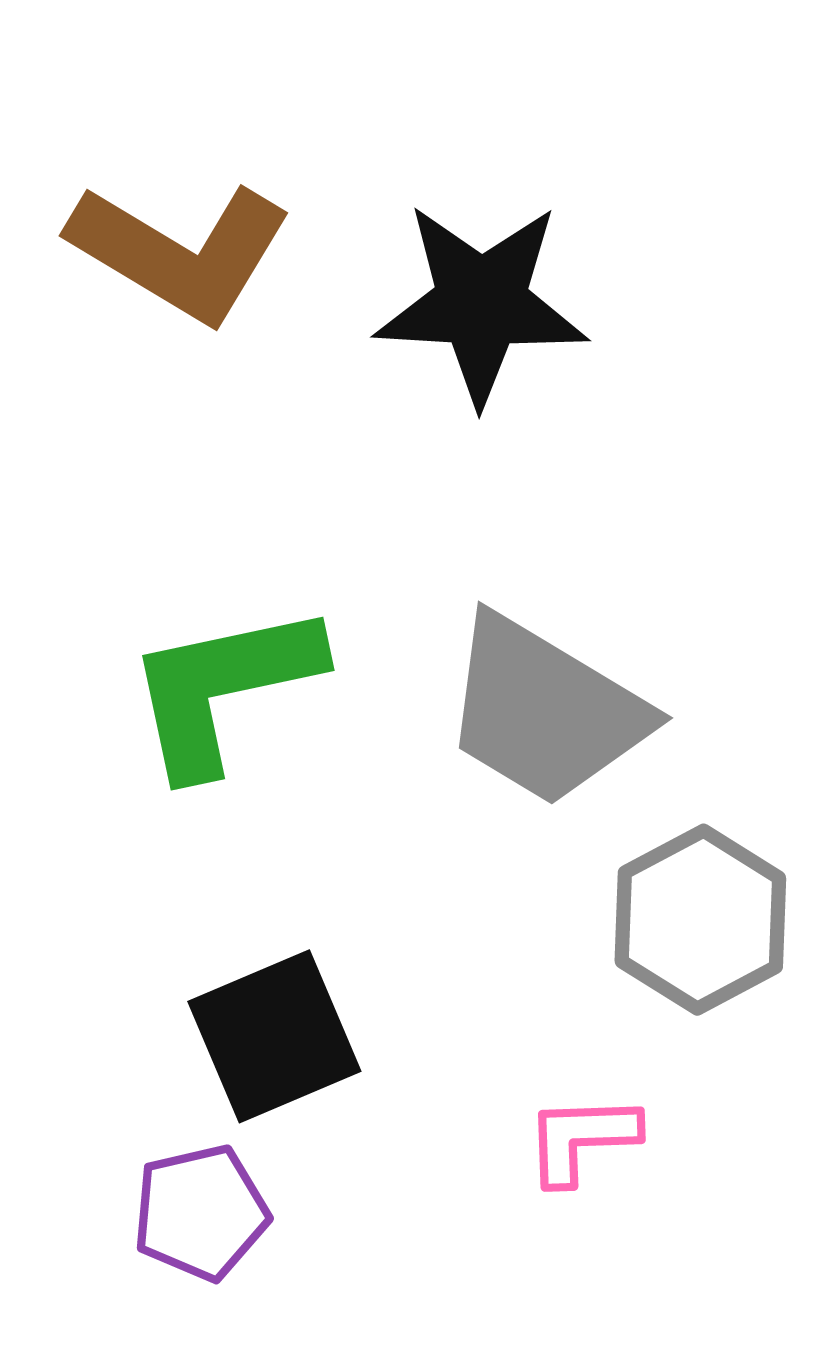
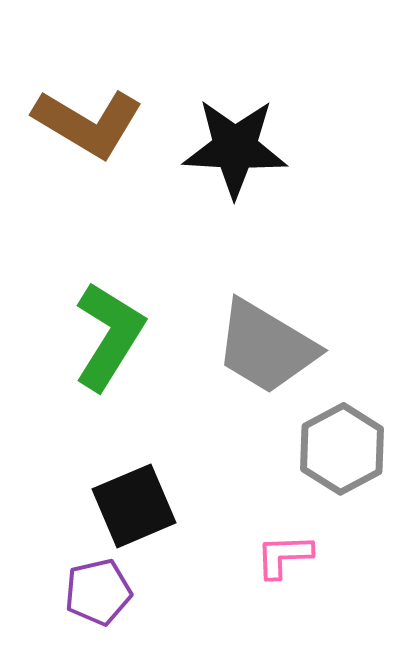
green L-shape: (223, 688) -> (109, 336), turned 134

